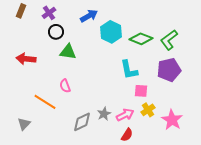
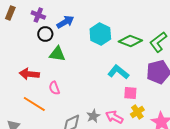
purple cross: (49, 13) -> (38, 15), turned -32
blue arrow: (89, 16) -> (65, 22), moved
red arrow: (26, 59) -> (29, 74), moved
cyan L-shape: (129, 70) -> (118, 72), turned 140
pink arrow: (125, 115) -> (114, 117), turned -126

